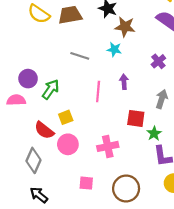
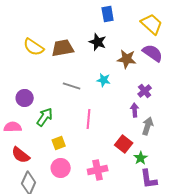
brown star: (125, 27) -> (127, 59), moved
purple circle: (28, 79) -> (25, 98), moved
purple arrow: (124, 82) -> (135, 110), moved
red square: (136, 118) -> (124, 144), turned 30
red semicircle: (44, 130) -> (21, 155), moved

